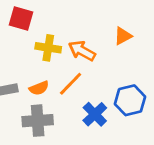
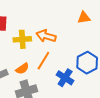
orange triangle: (123, 36) -> (84, 18), moved, turned 32

